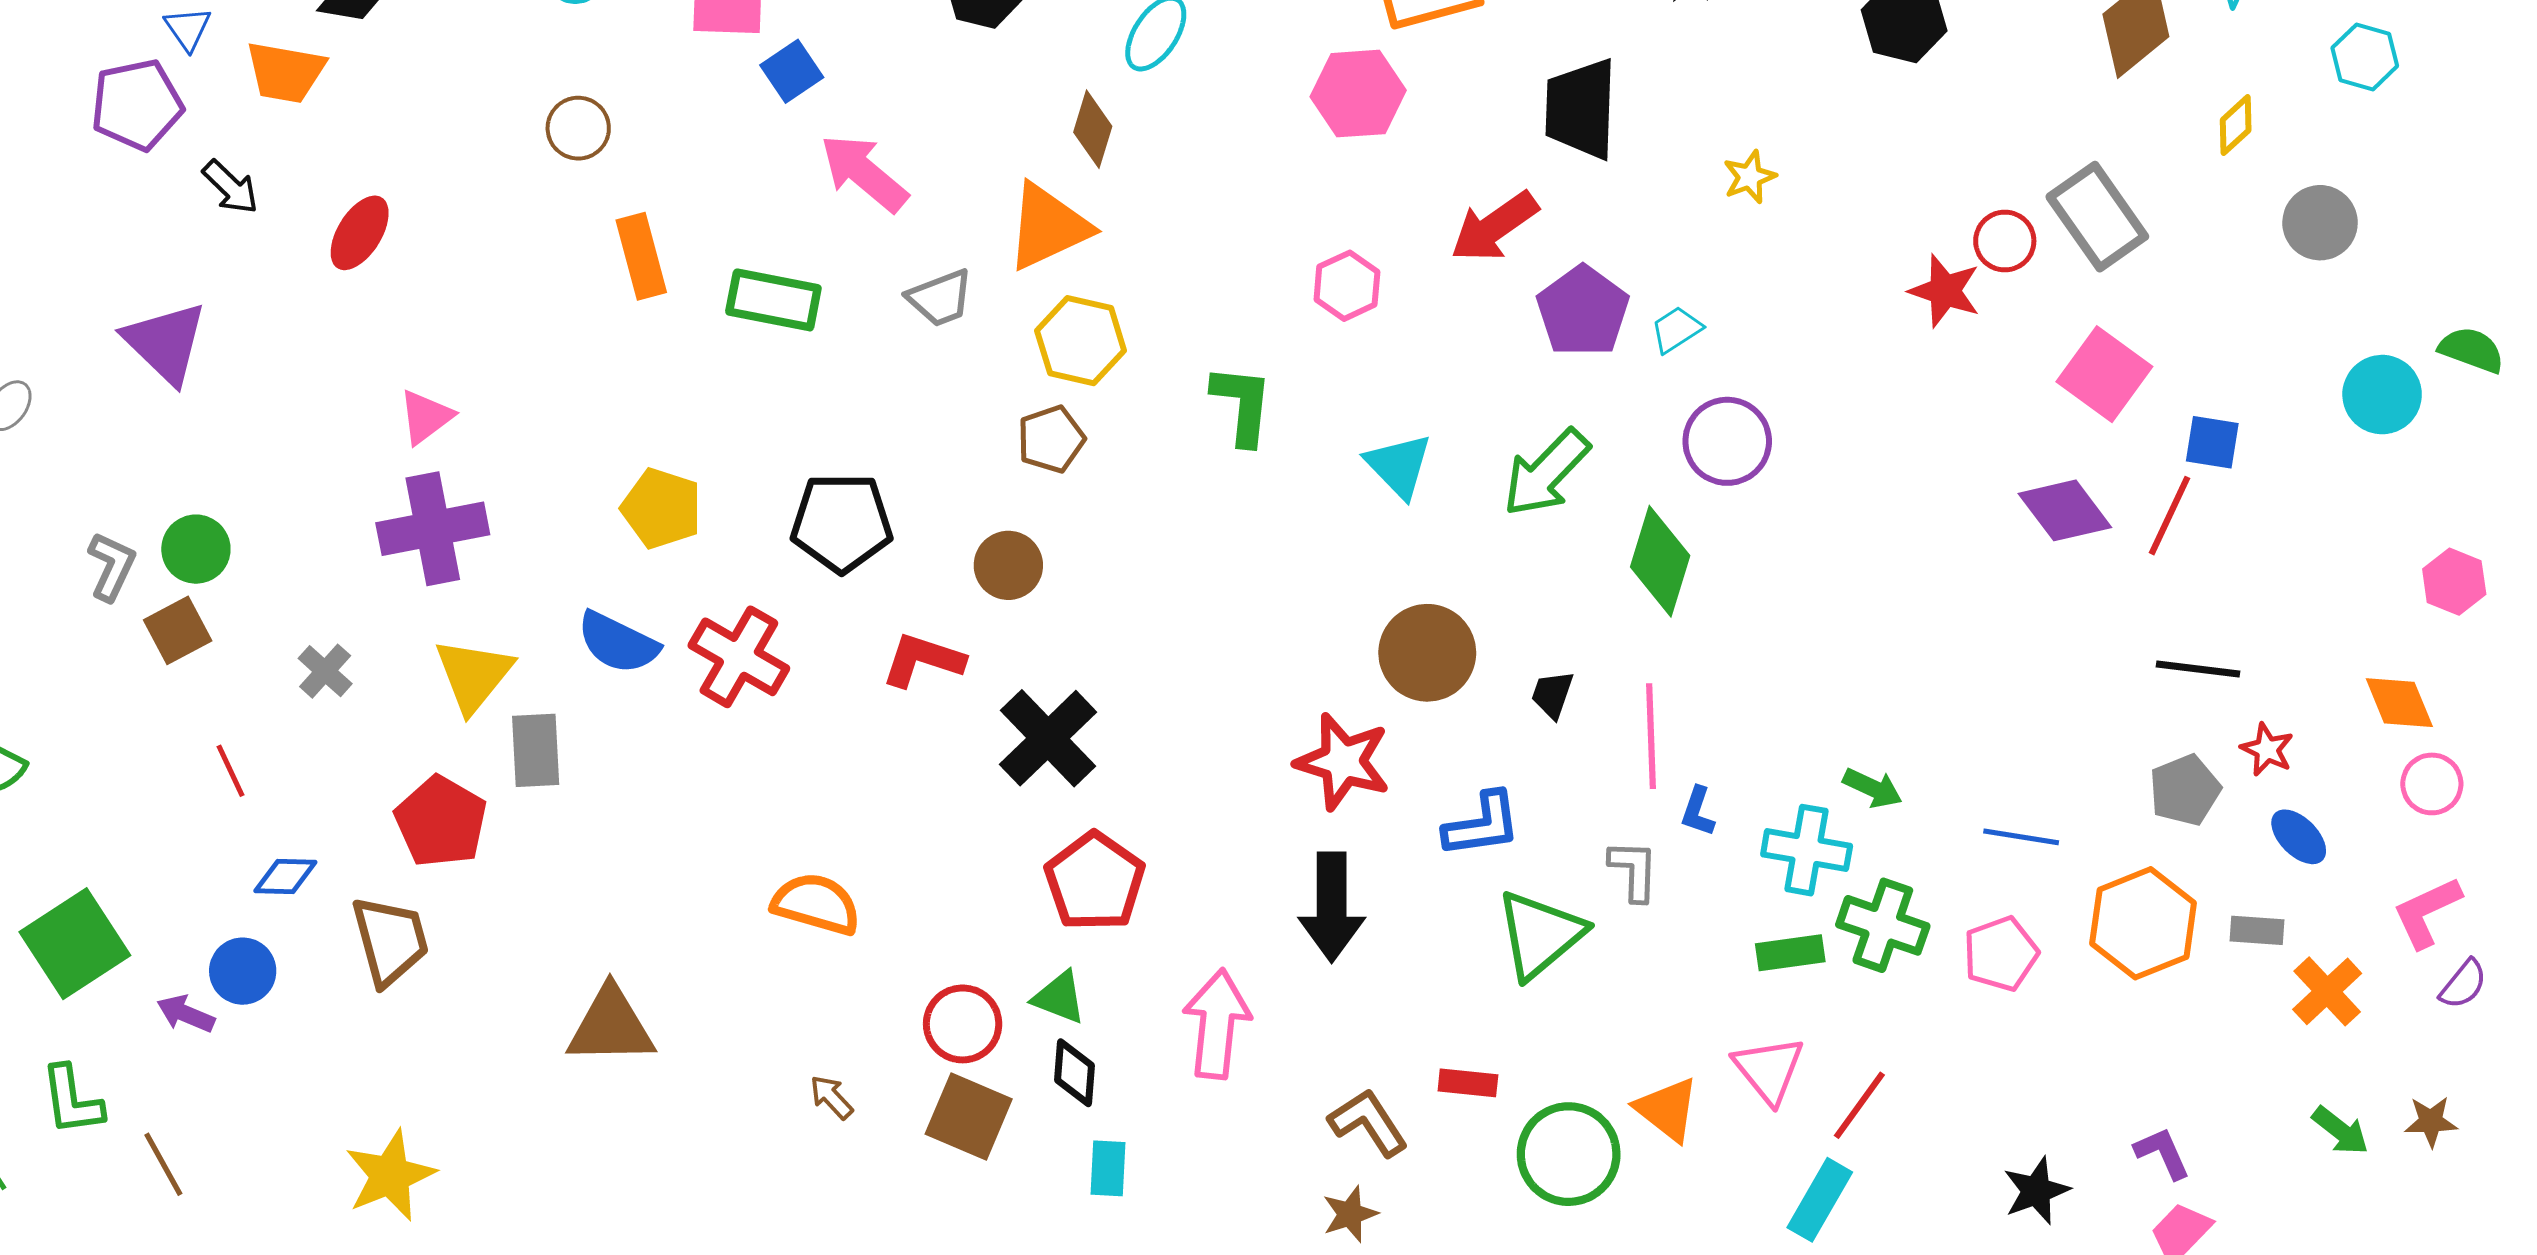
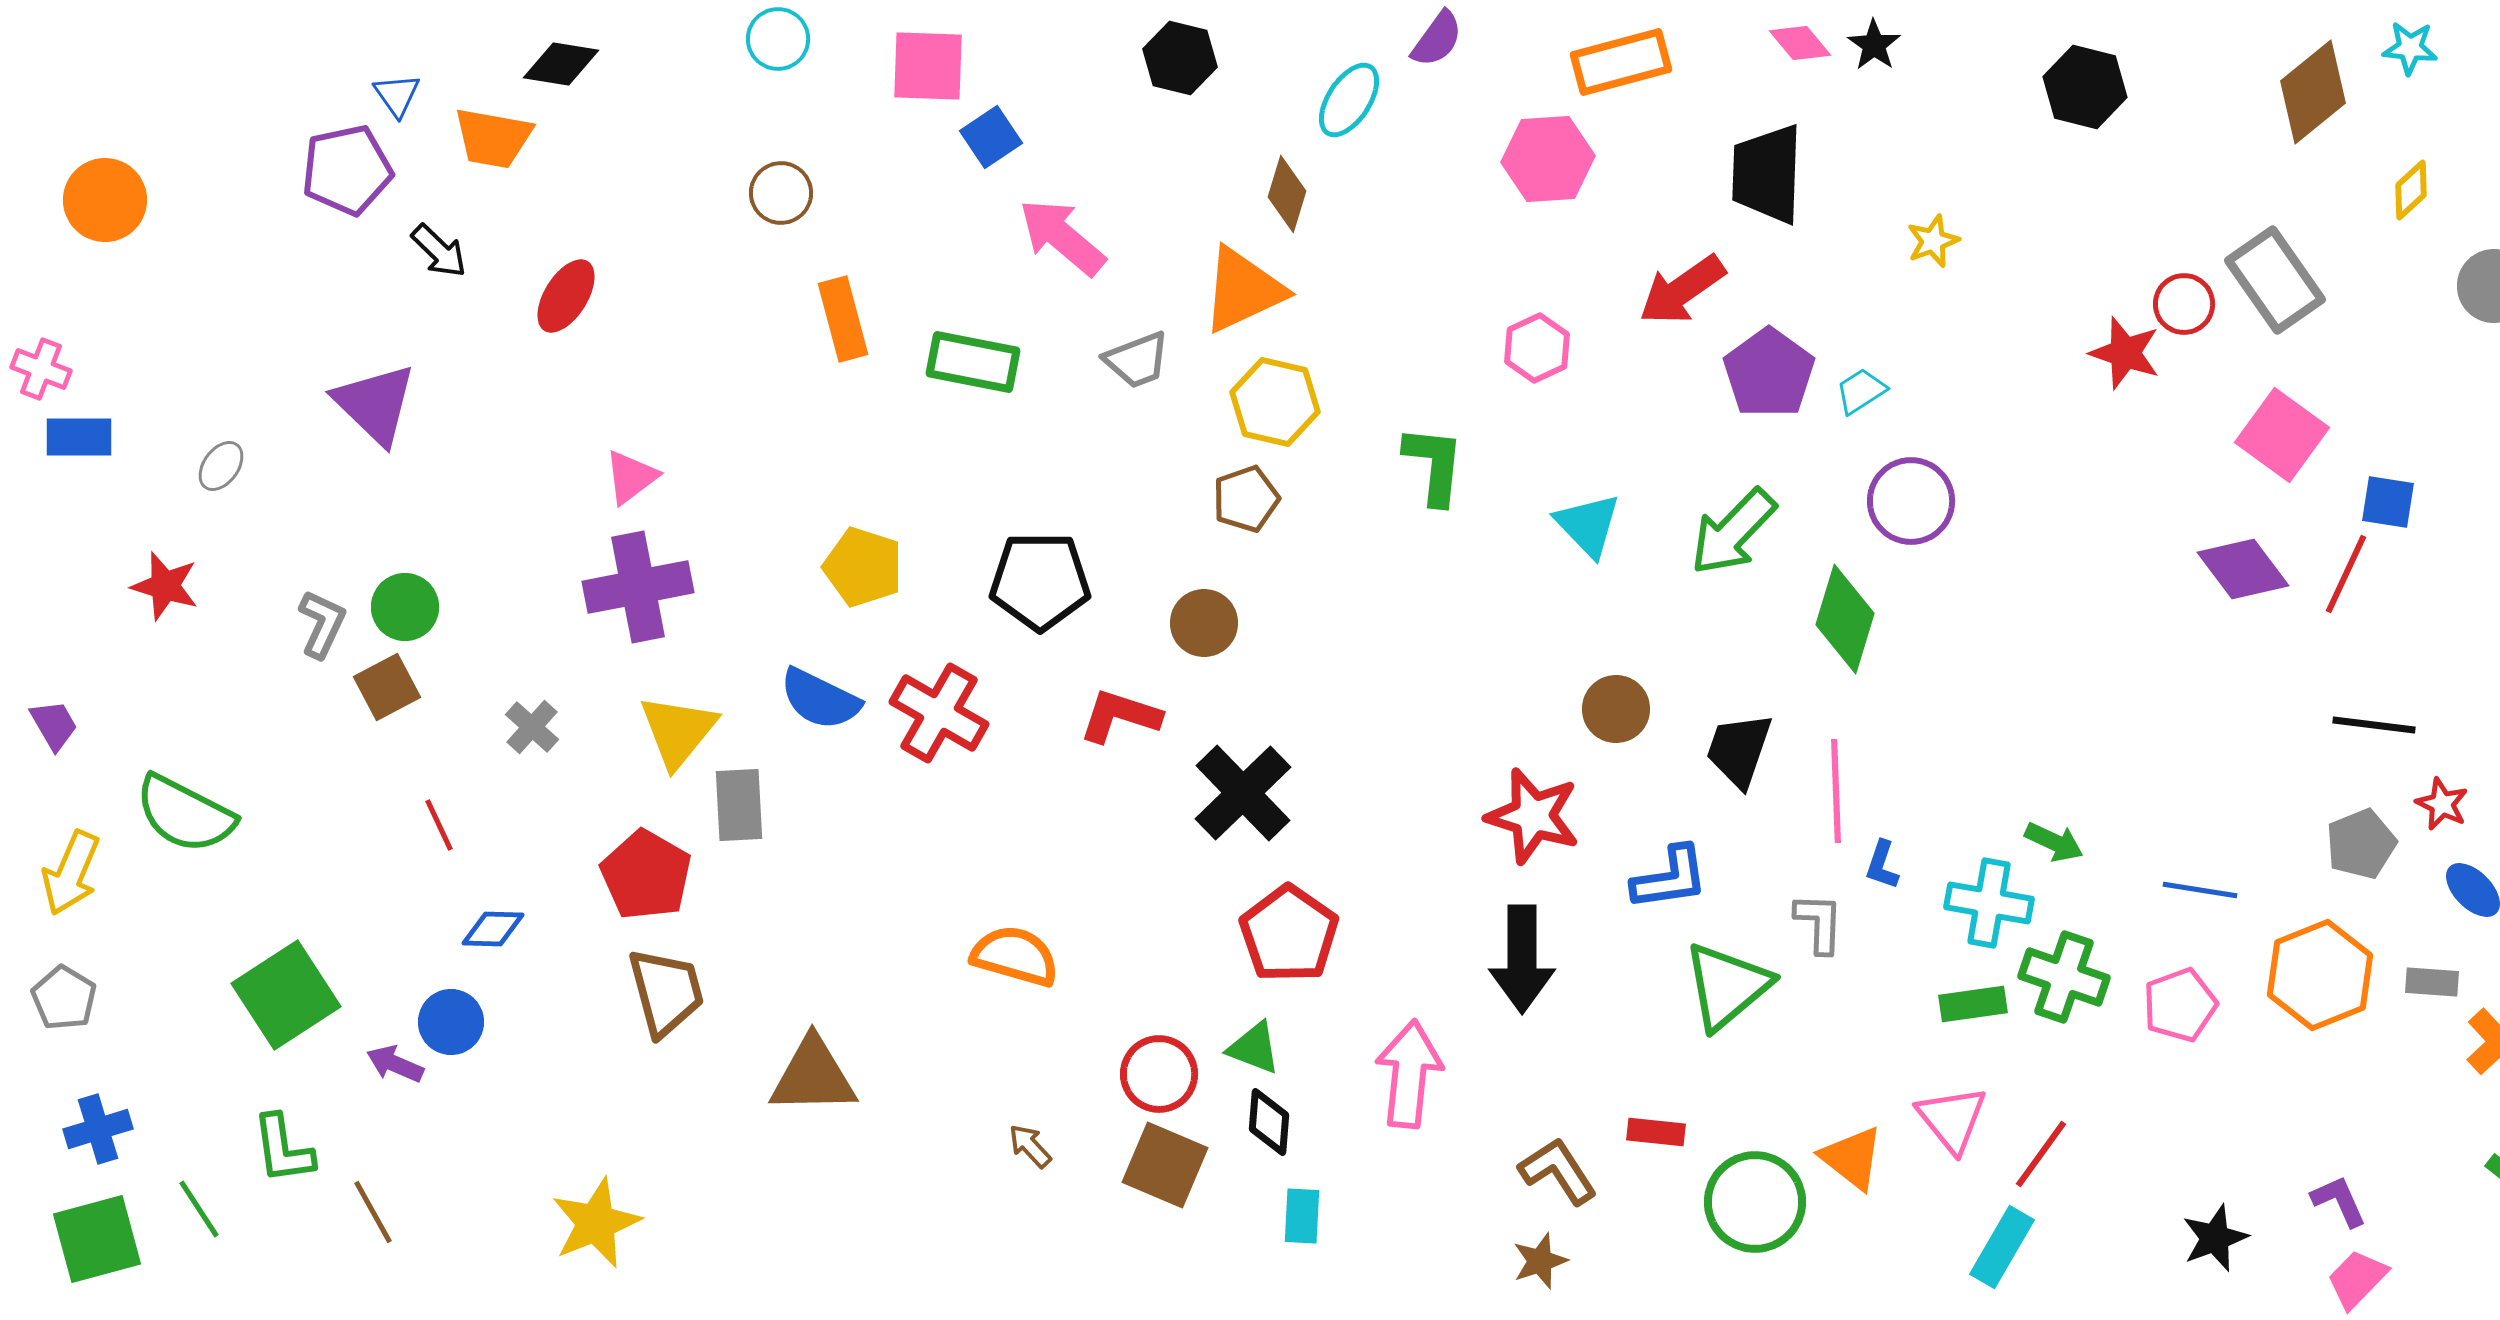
brown circle: (1427, 653) -> (1616, 709), size x0.7
black trapezoid: (1552, 694) -> (1739, 750), size x1.6
brown trapezoid: (390, 941) -> (666, 992), moved

